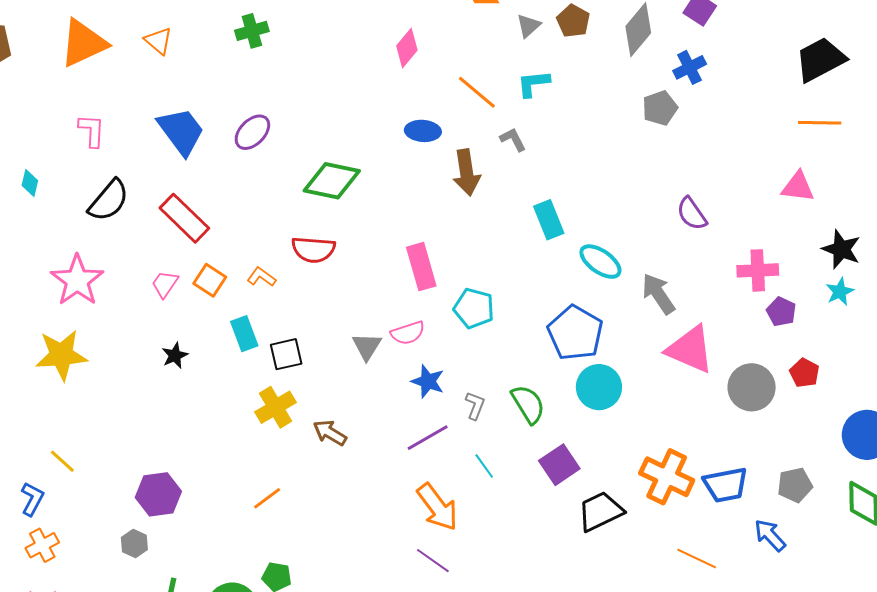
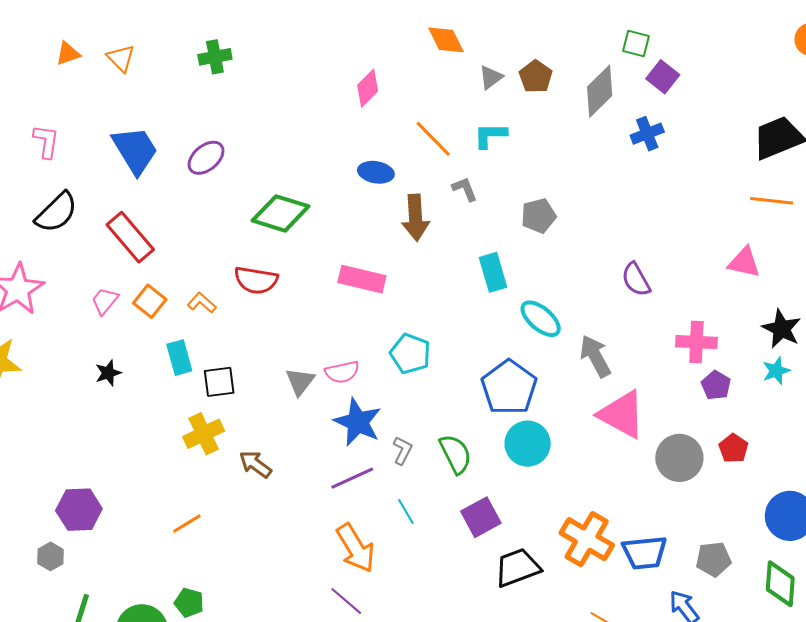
orange triangle: (83, 43) -> (68, 54), moved, size x0.5
gray pentagon: (660, 108) -> (539, 216), moved
pink rectangle: (421, 267) -> (362, 279), moved, turned -66
blue star: (428, 381) -> (358, 422), size x1.4

